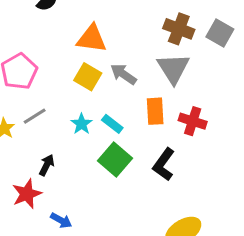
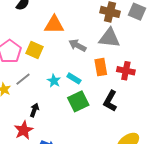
gray triangle: (173, 68) -> (109, 38), turned -45
yellow square: (88, 77) -> (35, 50), moved
green square: (115, 160) -> (78, 101), turned 30

